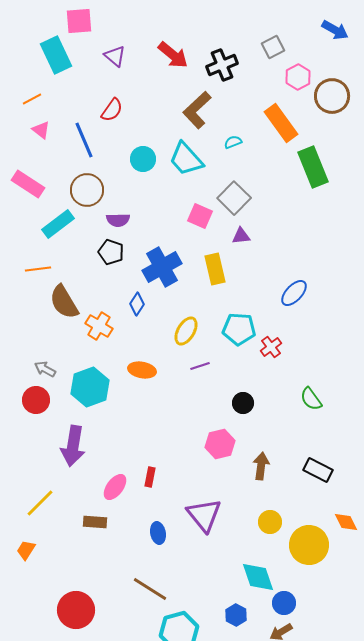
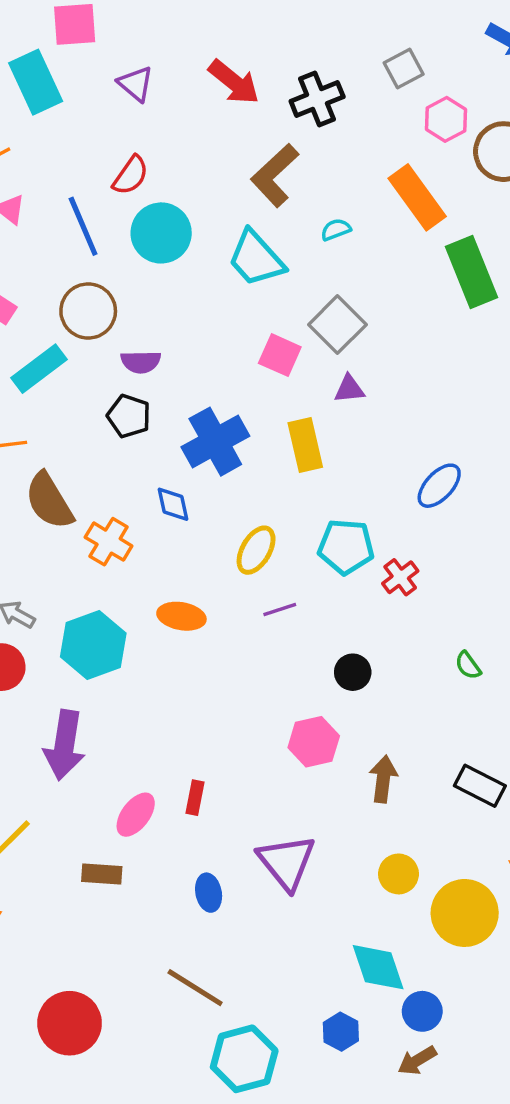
cyan circle: (143, 159) -> (161, 233), moved, size x1.4
blue diamond: (137, 304) -> (173, 504), turned -45
green semicircle: (311, 399) -> (468, 665), size x0.7

